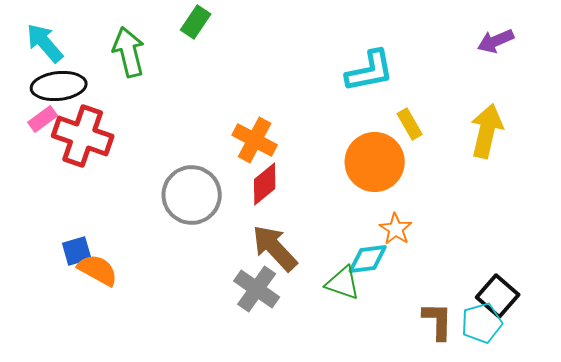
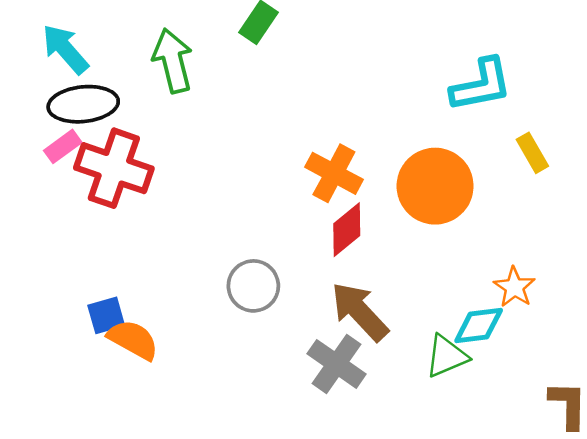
orange circle: (375, 162) -> (435, 186), moved
gray circle: (192, 195) -> (253, 286), moved, size x0.7
green triangle: (343, 283) -> (447, 356), turned -42

